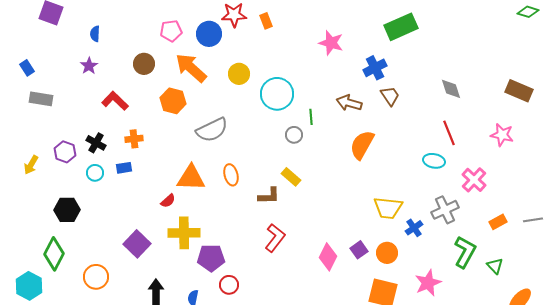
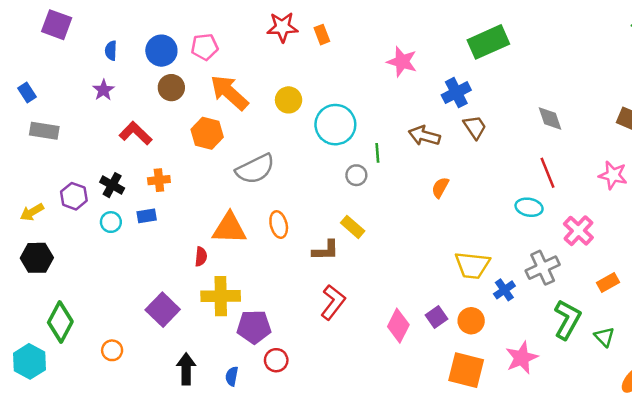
blue circle: (209, 34) -> (161, 51), moved
orange semicircle: (362, 145) -> (440, 188), size x0.6
yellow arrow: (31, 165) -> (32, 212), turned 30
red semicircle: (168, 201) -> (201, 257), turned -42
black hexagon: (67, 210) -> (37, 258), moved
orange circle: (96, 277) -> (112, 350), size x0.7

